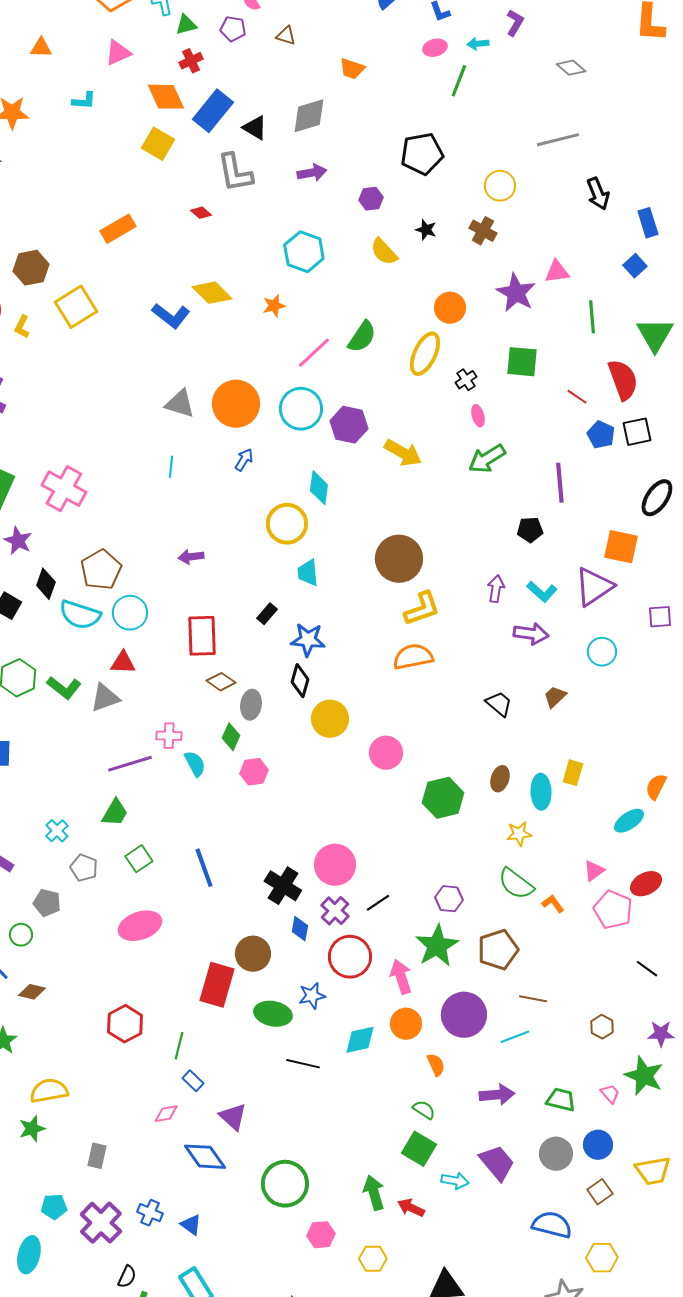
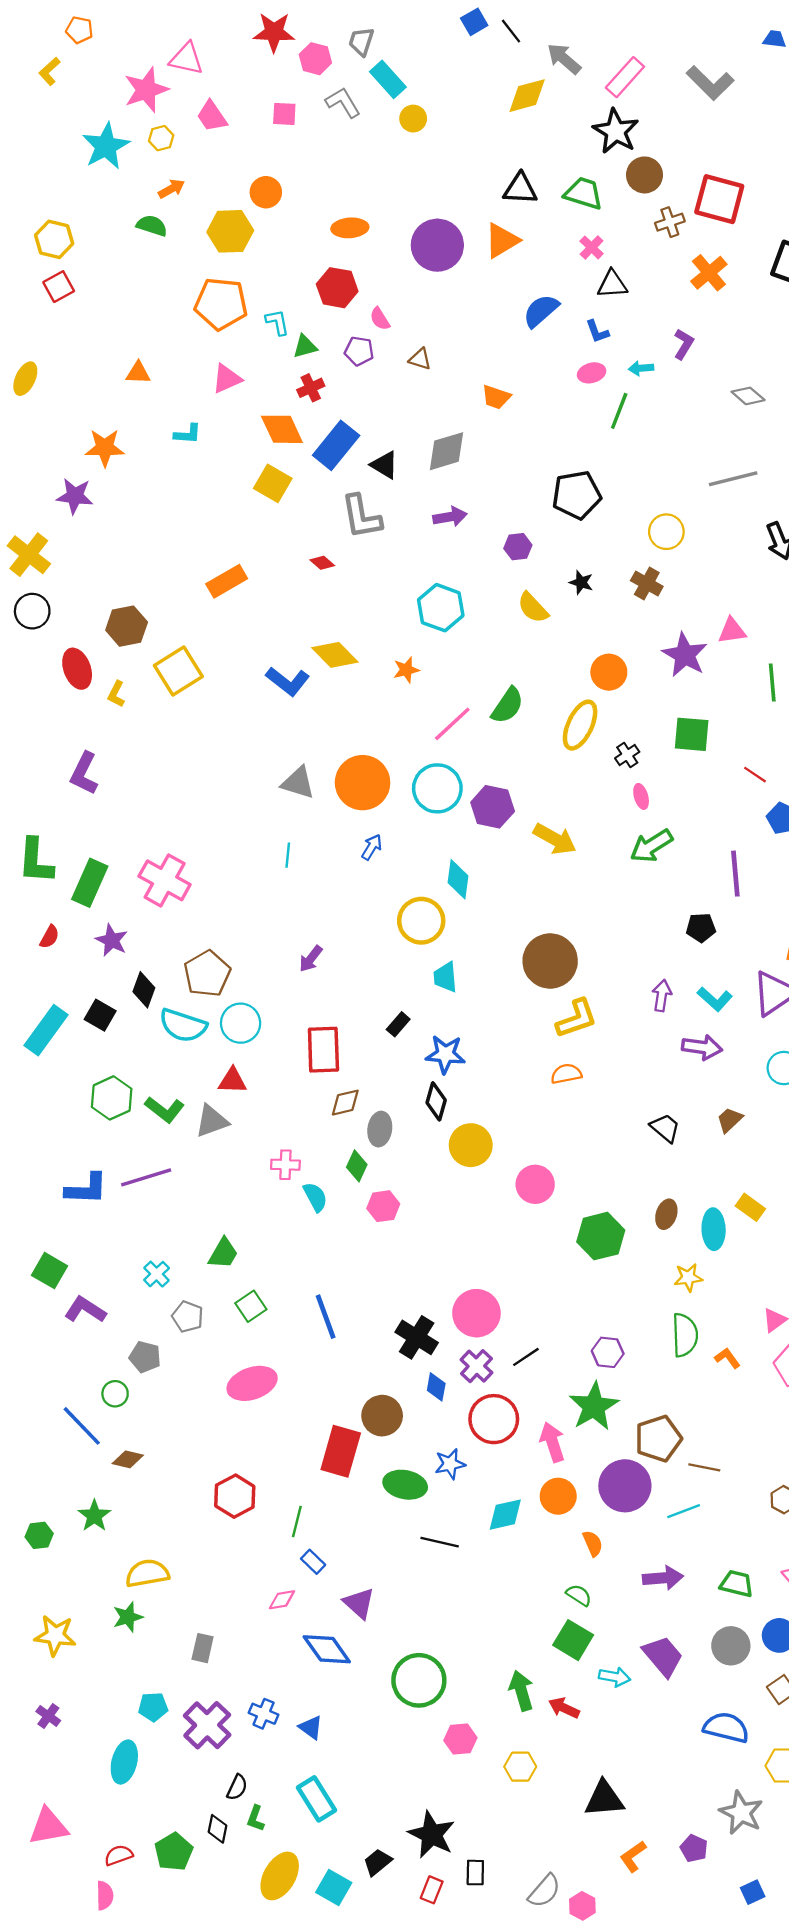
purple arrow: (191, 557) -> (311, 959), turned -45
orange semicircle: (413, 657) -> (566, 1074), size x0.7
brown diamond: (221, 682) -> (345, 1103), turned -48
purple line: (130, 764) -> (146, 1177), moved
yellow rectangle: (573, 773) -> (750, 1207), turned -70
green semicircle: (516, 884) -> (685, 1335), turned -129
brown pentagon: (498, 950) -> (658, 1439), moved

